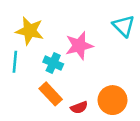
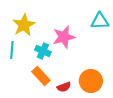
cyan triangle: (124, 26) -> (100, 21), turned -48
yellow star: (30, 31) -> (24, 25), turned 30

